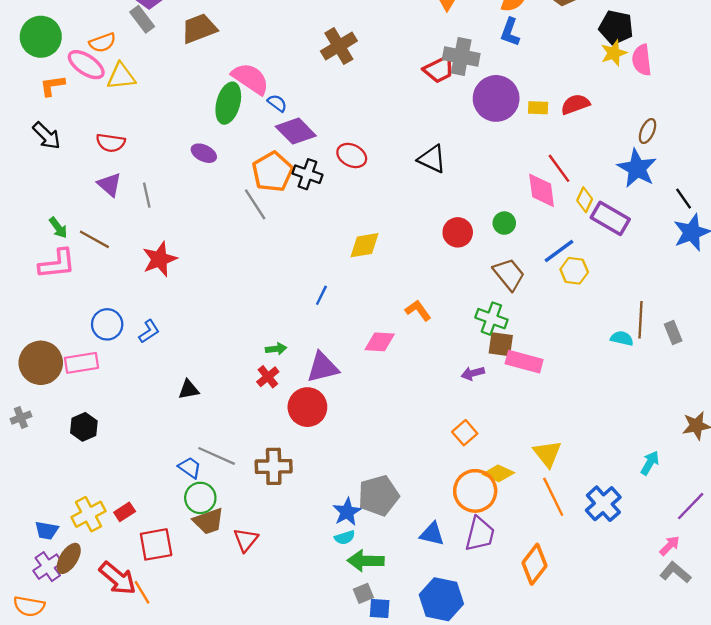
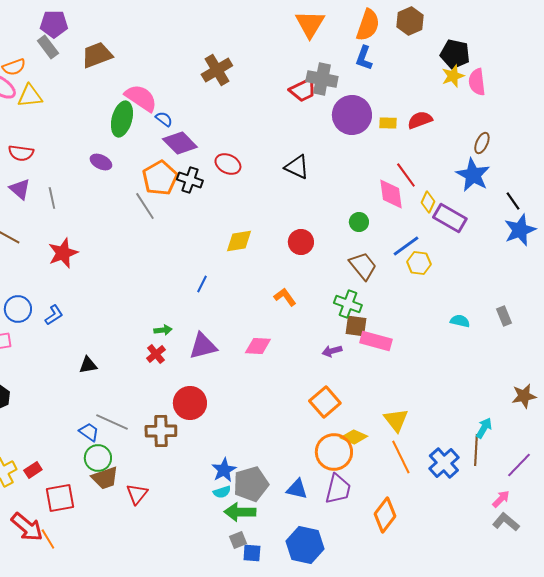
red circle: (458, 232) -> (301, 242), moved
brown line: (641, 320) -> (476, 450), moved
pink diamond: (380, 342) -> (258, 346), moved
red circle: (307, 407) -> (190, 403), moved
orange square: (465, 433) -> (325, 402), size x1.4
gray pentagon: (378, 496) -> (251, 484), moved

